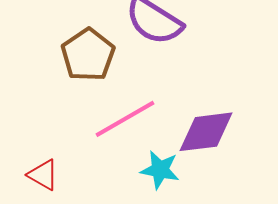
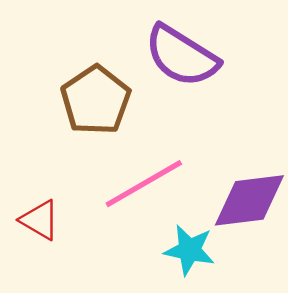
red triangle: (43, 175) -> (40, 220), moved

